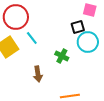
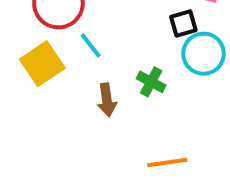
brown arrow: (38, 74) -> (107, 100), moved

